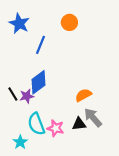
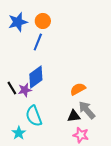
orange circle: (69, 22) -> (43, 21), moved
blue star: (19, 24) -> (18, 22), turned 30
pink star: (56, 128) -> (81, 135), moved

